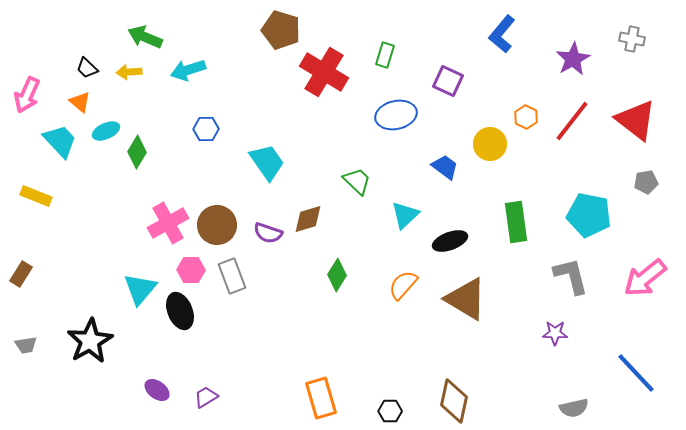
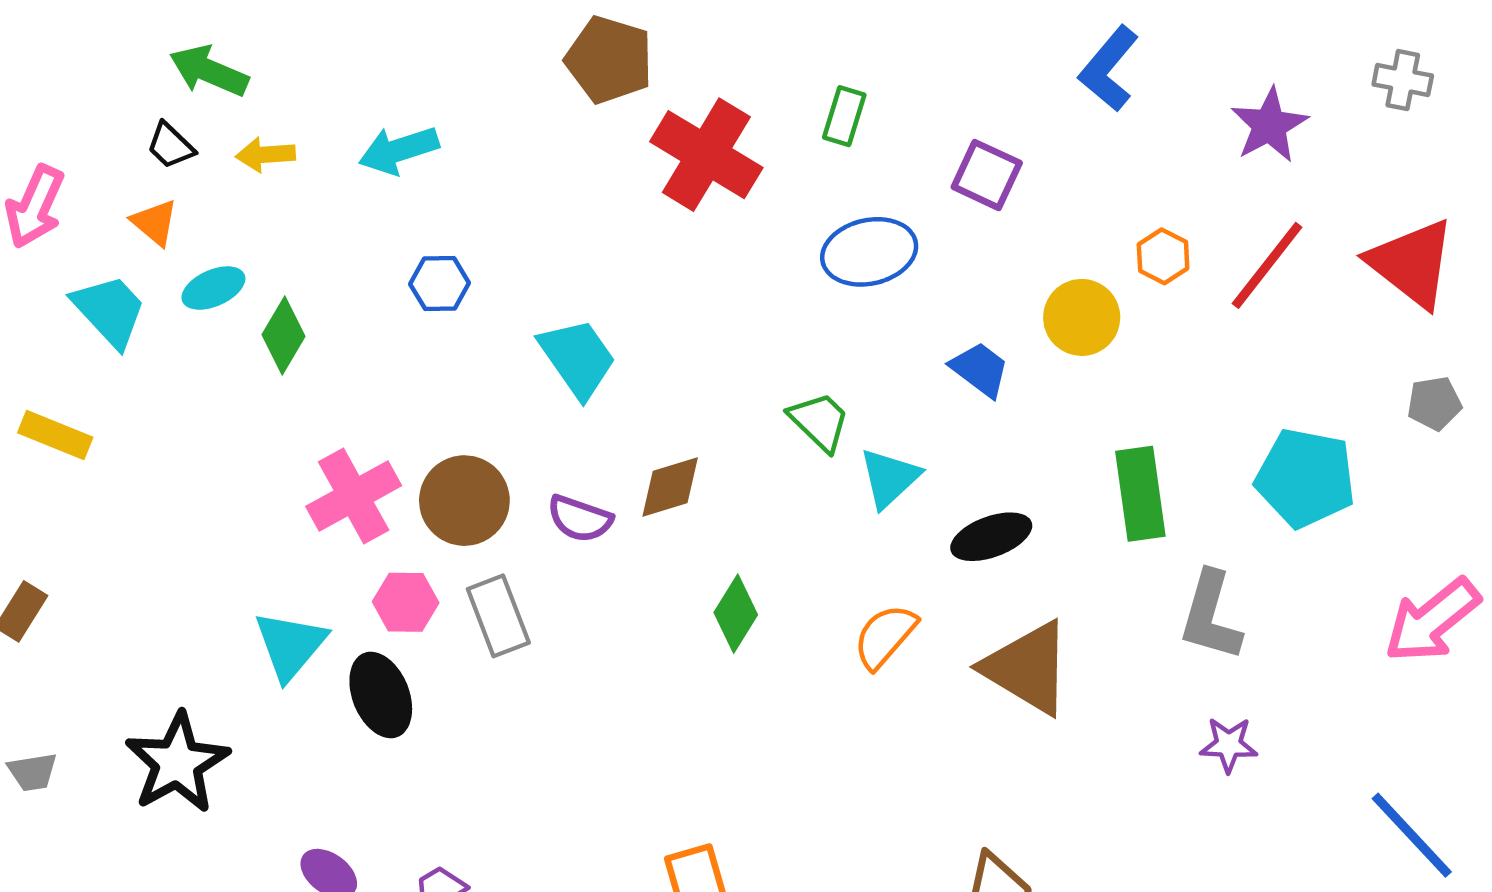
green arrow: (145, 37) -> (209, 71), moved
green trapezoid: (357, 181) -> (819, 421), moved
gray L-shape: (571, 276) -> (1211, 616), moved, turned -150

